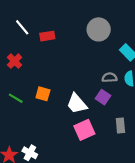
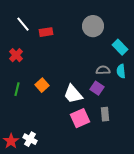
orange square: (43, 94) -> (42, 85), turned 32
green line: (16, 98) -> (17, 89), turned 72
gray rectangle: (120, 126) -> (105, 114), moved

